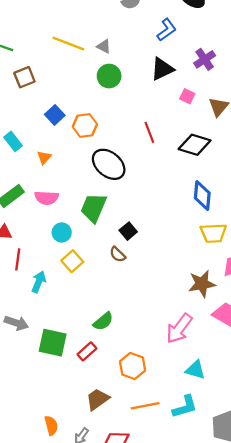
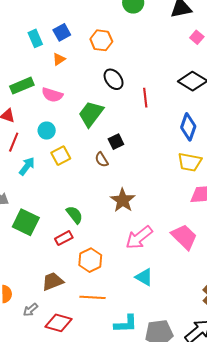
blue square: (55, 115) -> (62, 32), moved
red line: (149, 132) -> (145, 98), moved
black ellipse: (109, 164) -> (114, 79), size x0.7
cyan circle: (62, 232) -> (47, 131), moved
brown star: (202, 284) -> (123, 200), moved, turned 30
green semicircle: (103, 321) -> (74, 215), turned -102
red rectangle: (87, 351) -> (64, 238), moved
cyan L-shape: (185, 407) -> (126, 324), moved

